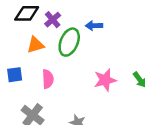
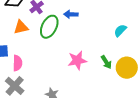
pink semicircle: (48, 79) -> (17, 63), moved

